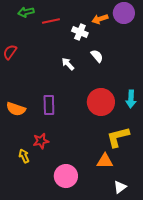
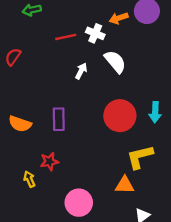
red line: (51, 21) -> (66, 37), moved
white semicircle: (97, 56) -> (115, 62), size x1.5
white arrow: (68, 64) -> (81, 71), turned 72

